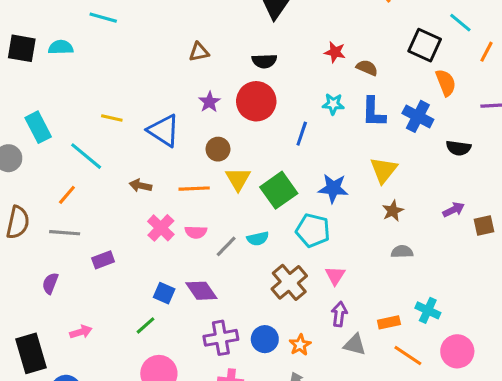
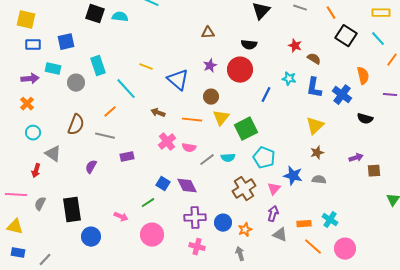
black square: (425, 45) -> (346, 36), moved
blue star: (333, 188) -> (293, 176), moved
pink arrow: (81, 332) -> (121, 217), moved, turned 32

